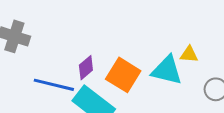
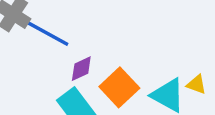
blue line: (54, 85) -> (48, 34), moved

